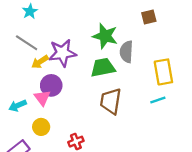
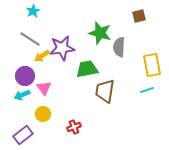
green trapezoid: (103, 67) -> (87, 69), moved
purple circle: (51, 85) -> (25, 76), moved

